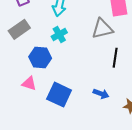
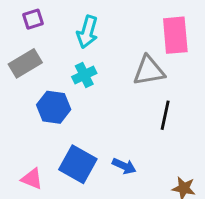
pink triangle: (29, 83) -> (32, 179), moved
blue arrow: (101, 94) -> (124, 166), moved

